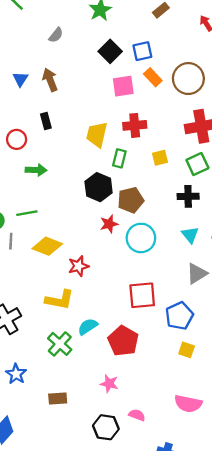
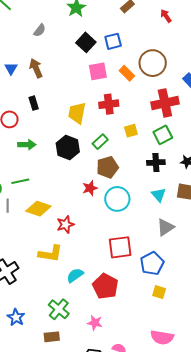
orange rectangle: (153, 77) -> (127, 73), moved
green rectangle: (119, 158) -> (100, 142), moved, turned 35
black hexagon: (99, 187) -> (68, 147), moved
green cross: (60, 344) -> (59, 309), moved

